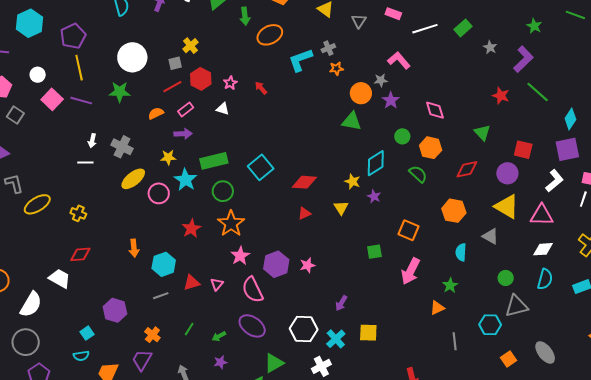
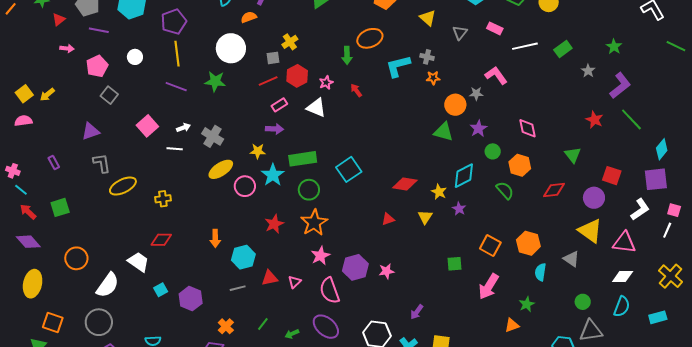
green arrow: (245, 16) -> (347, 55), moved
green star: (534, 26) -> (614, 47), moved
gray cross: (328, 48) -> (427, 57), turned 32
pink square: (52, 99) -> (147, 126), moved
purple star: (391, 100) -> (478, 129), moved
white triangle: (223, 109) -> (316, 108), size x1.5
orange semicircle: (156, 113) -> (249, 17), moved
white arrow: (92, 141) -> (183, 128), turned -128
red diamond: (304, 182) -> (405, 184), moved
orange hexagon: (454, 211) -> (528, 243), moved
yellow cross: (78, 213) -> (163, 199), turned -35
cyan square: (87, 333) -> (161, 290), moved

